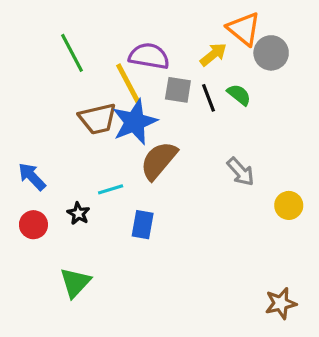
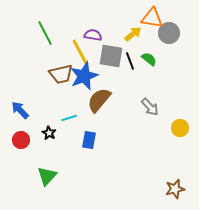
orange triangle: (244, 29) -> (152, 18), turned -30
purple semicircle: (149, 56) -> (93, 35), size x0.7
gray square: (178, 90) -> (111, 56), size x1.4

